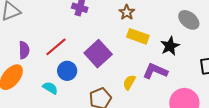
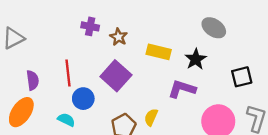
brown star: (127, 12) -> (118, 37), moved
red line: (56, 47) -> (68, 73), turned -50
yellow semicircle: (129, 82) -> (151, 117), moved

